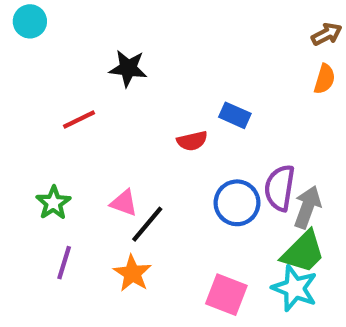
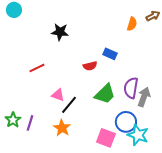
orange semicircle: (325, 79) -> (132, 24), moved
red line: (79, 120) -> (37, 68), moved
green star: (53, 203) -> (13, 120), moved
blue circle: (237, 203) -> (126, 122), moved
green trapezoid: (303, 252) -> (105, 94), moved

